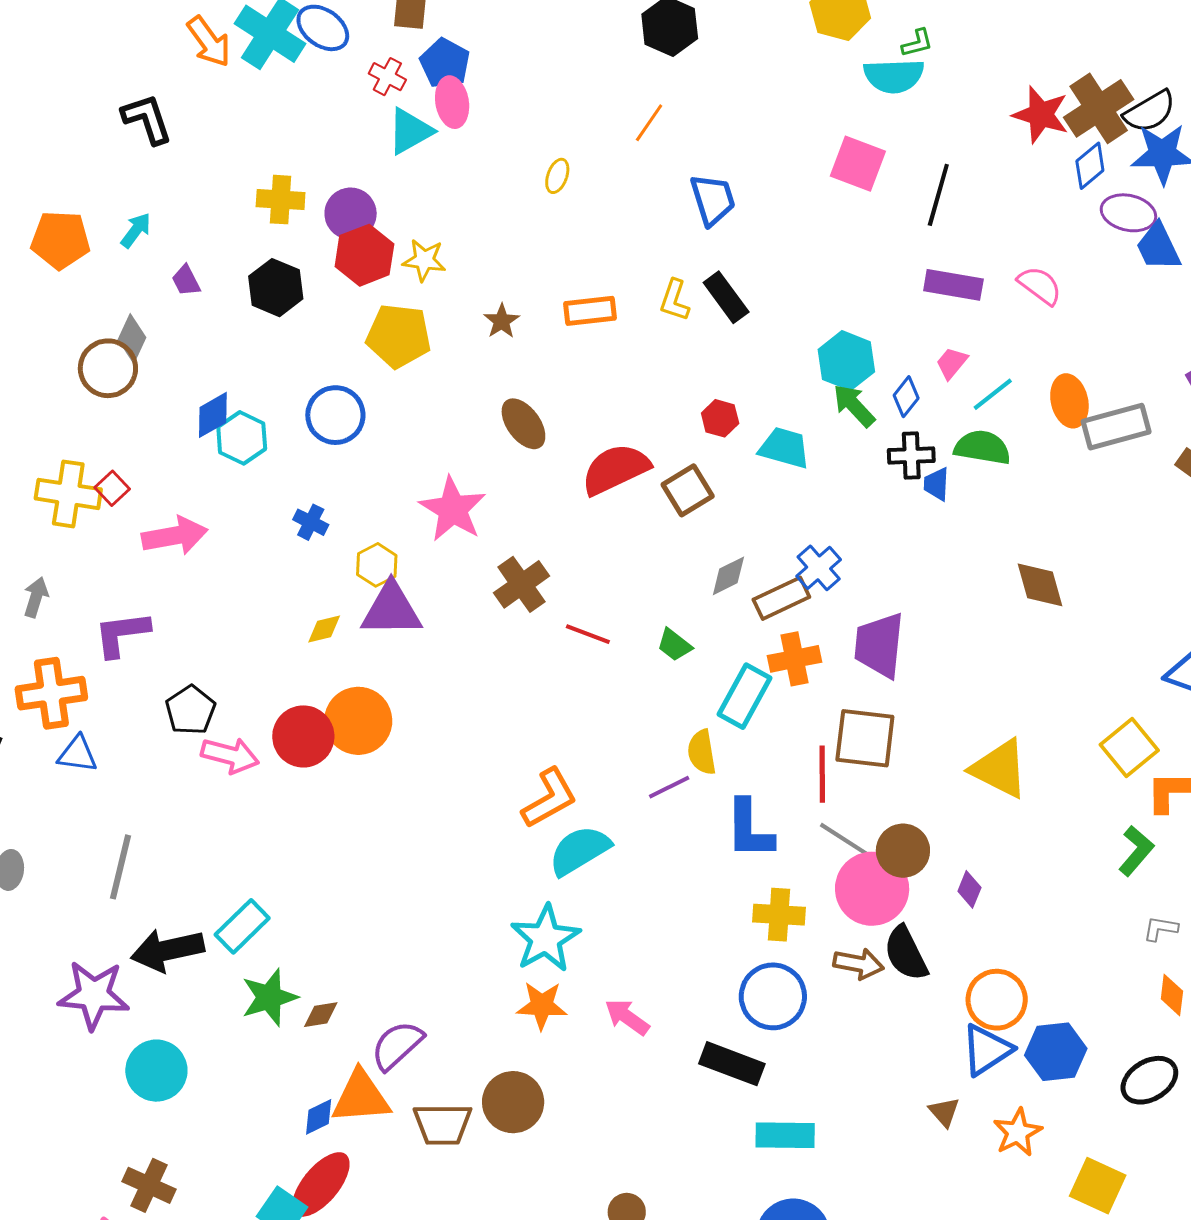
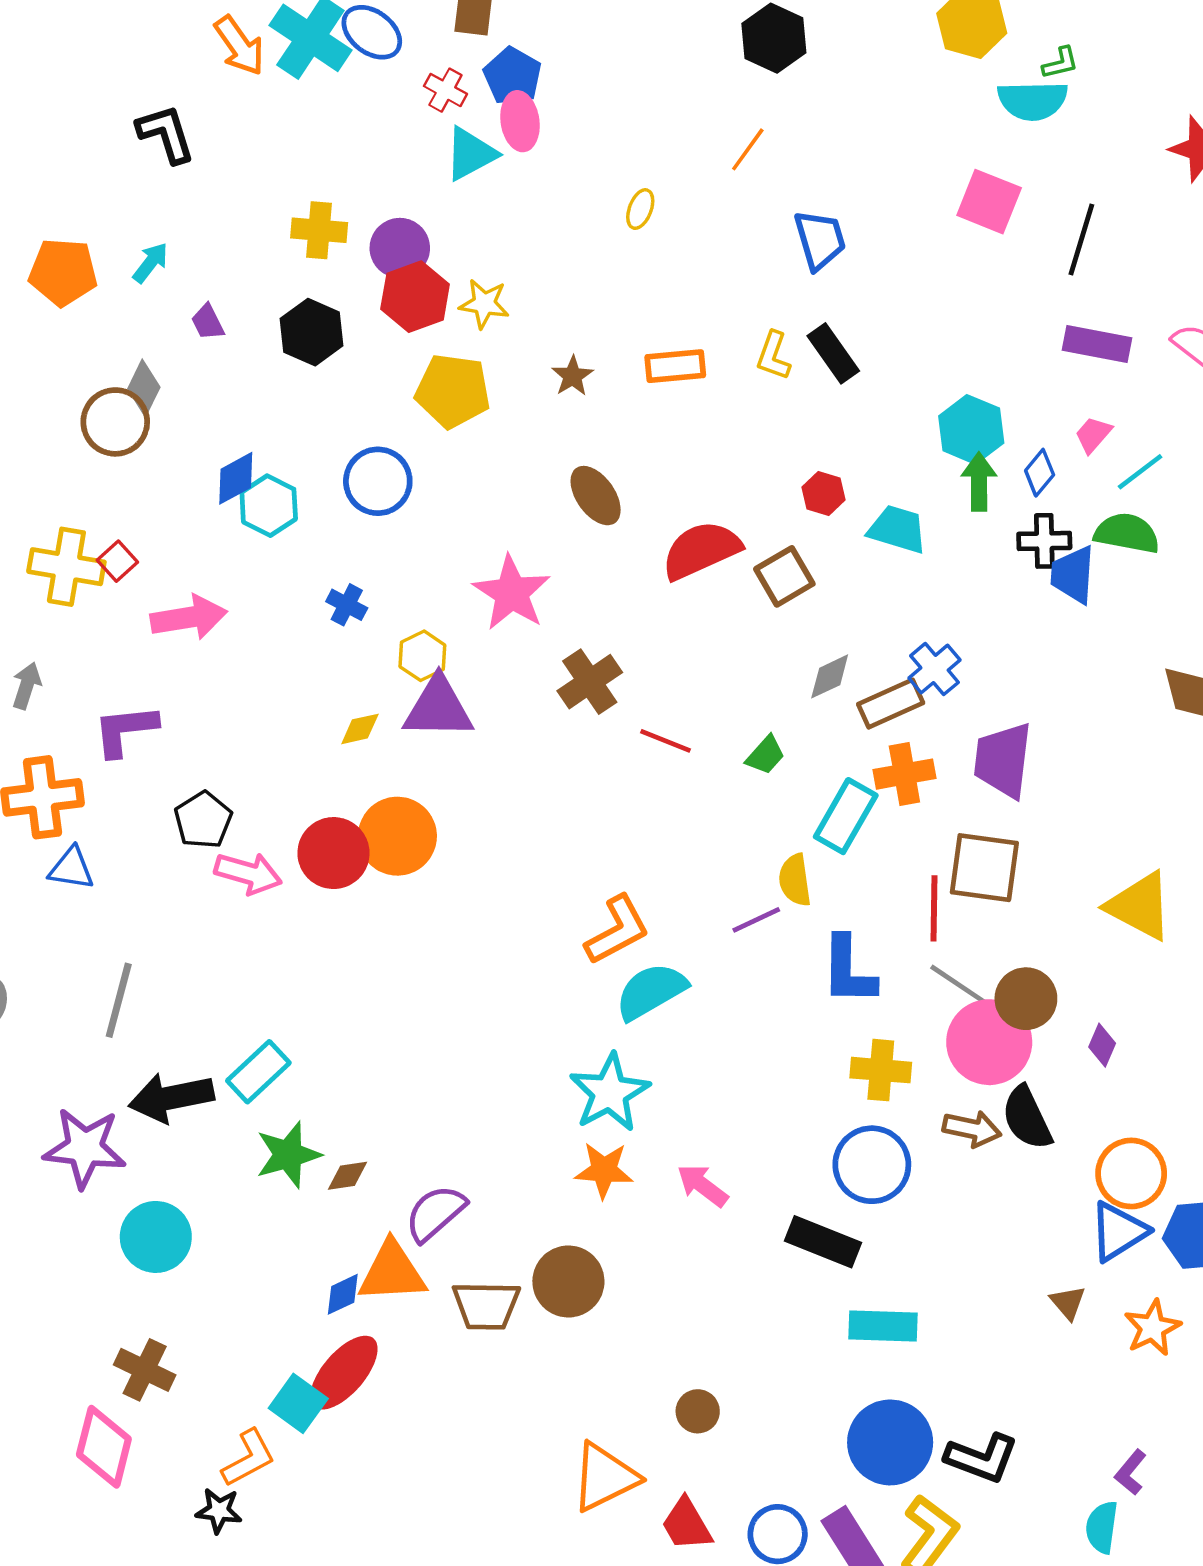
green arrow: (854, 406) -> (979, 482), turned 42
blue trapezoid: (937, 484) -> (1073, 575), size x1.5
green trapezoid: (674, 645) -> (765, 755), turned -87

